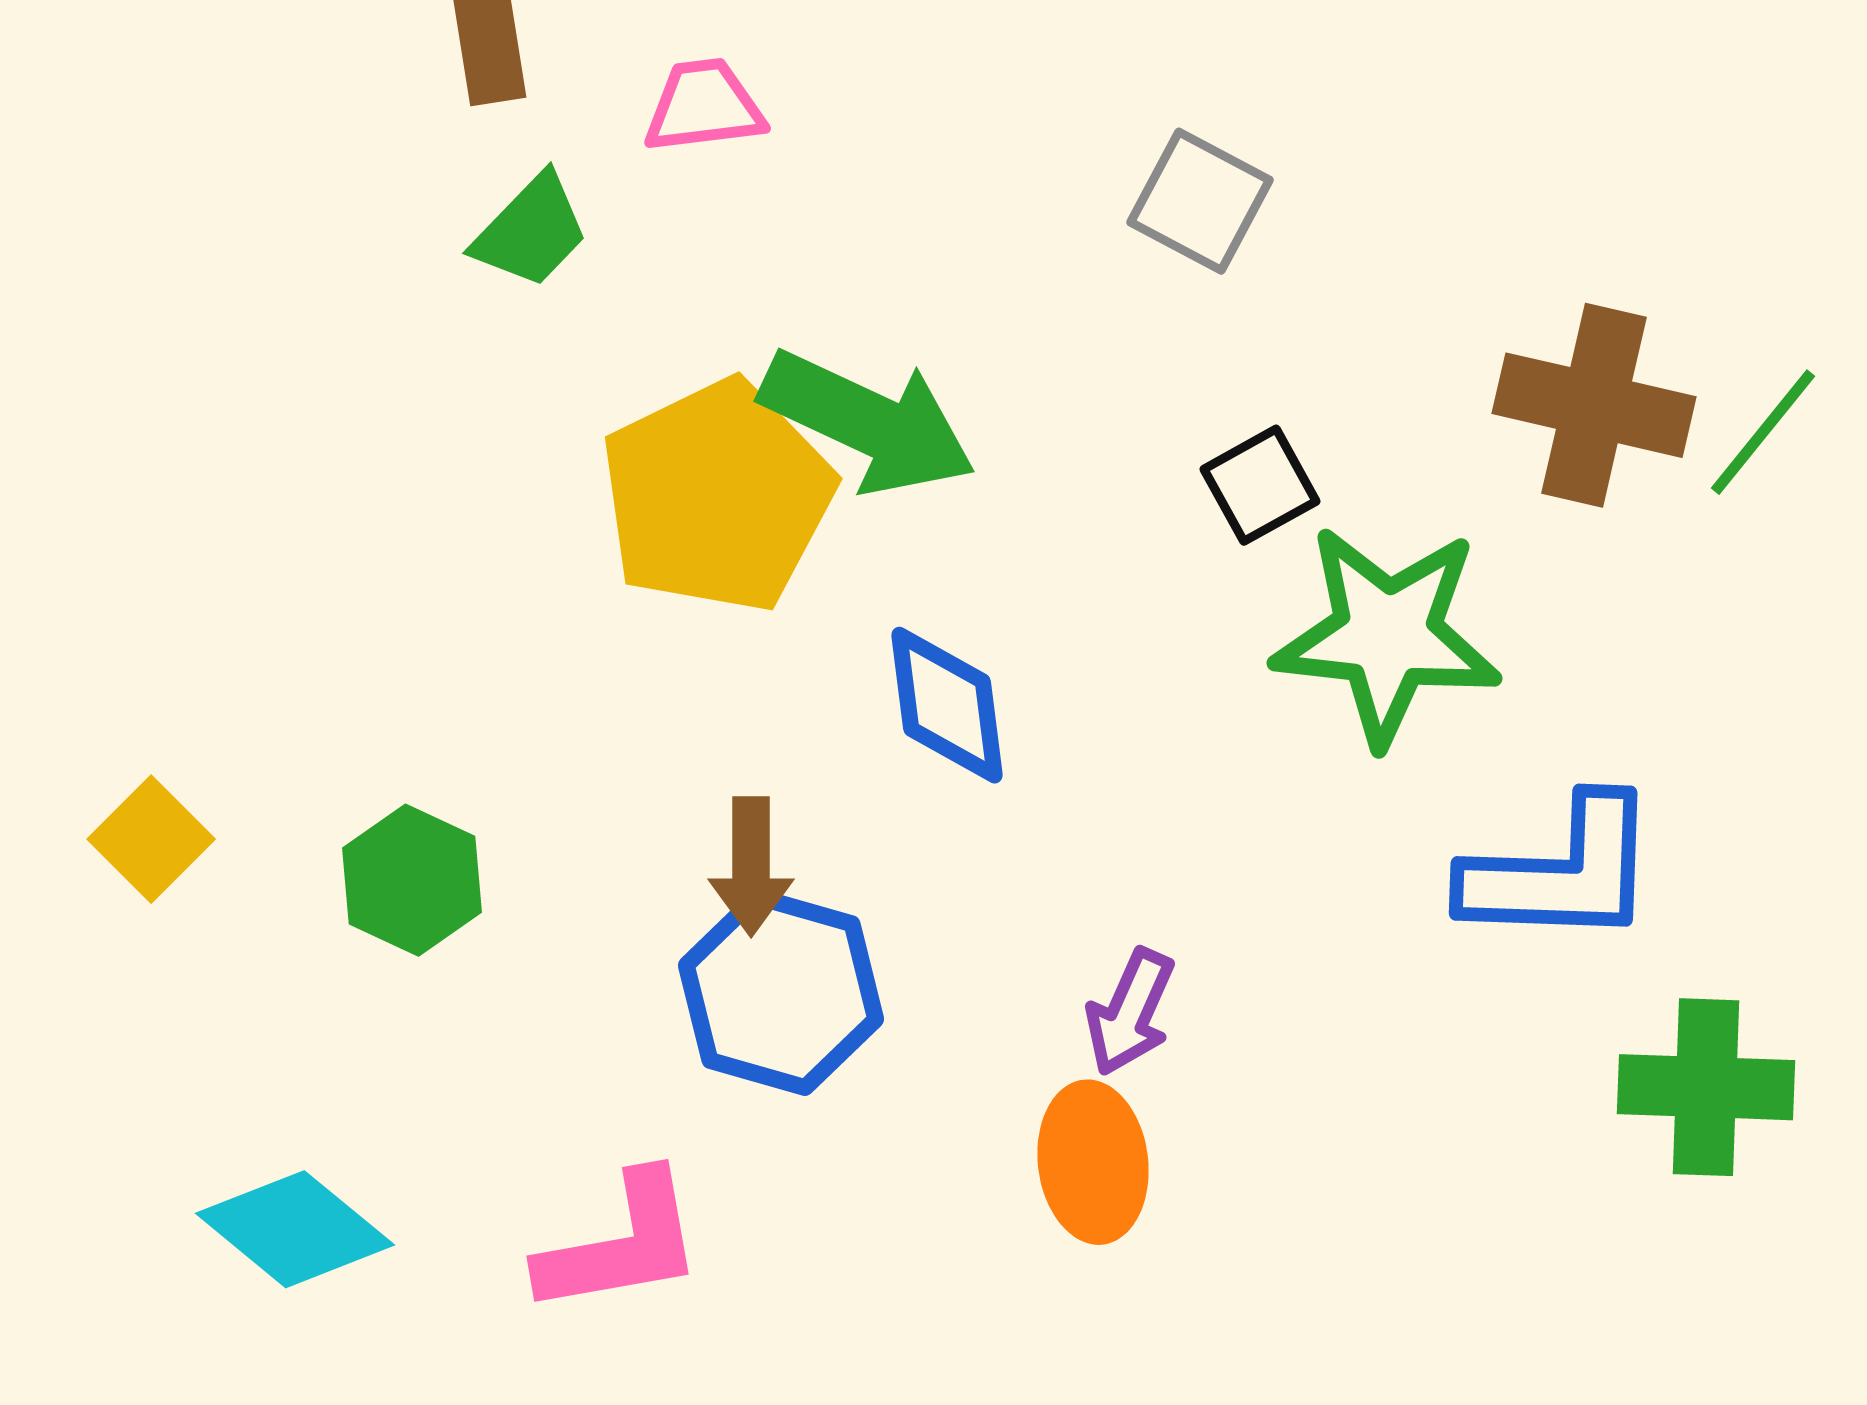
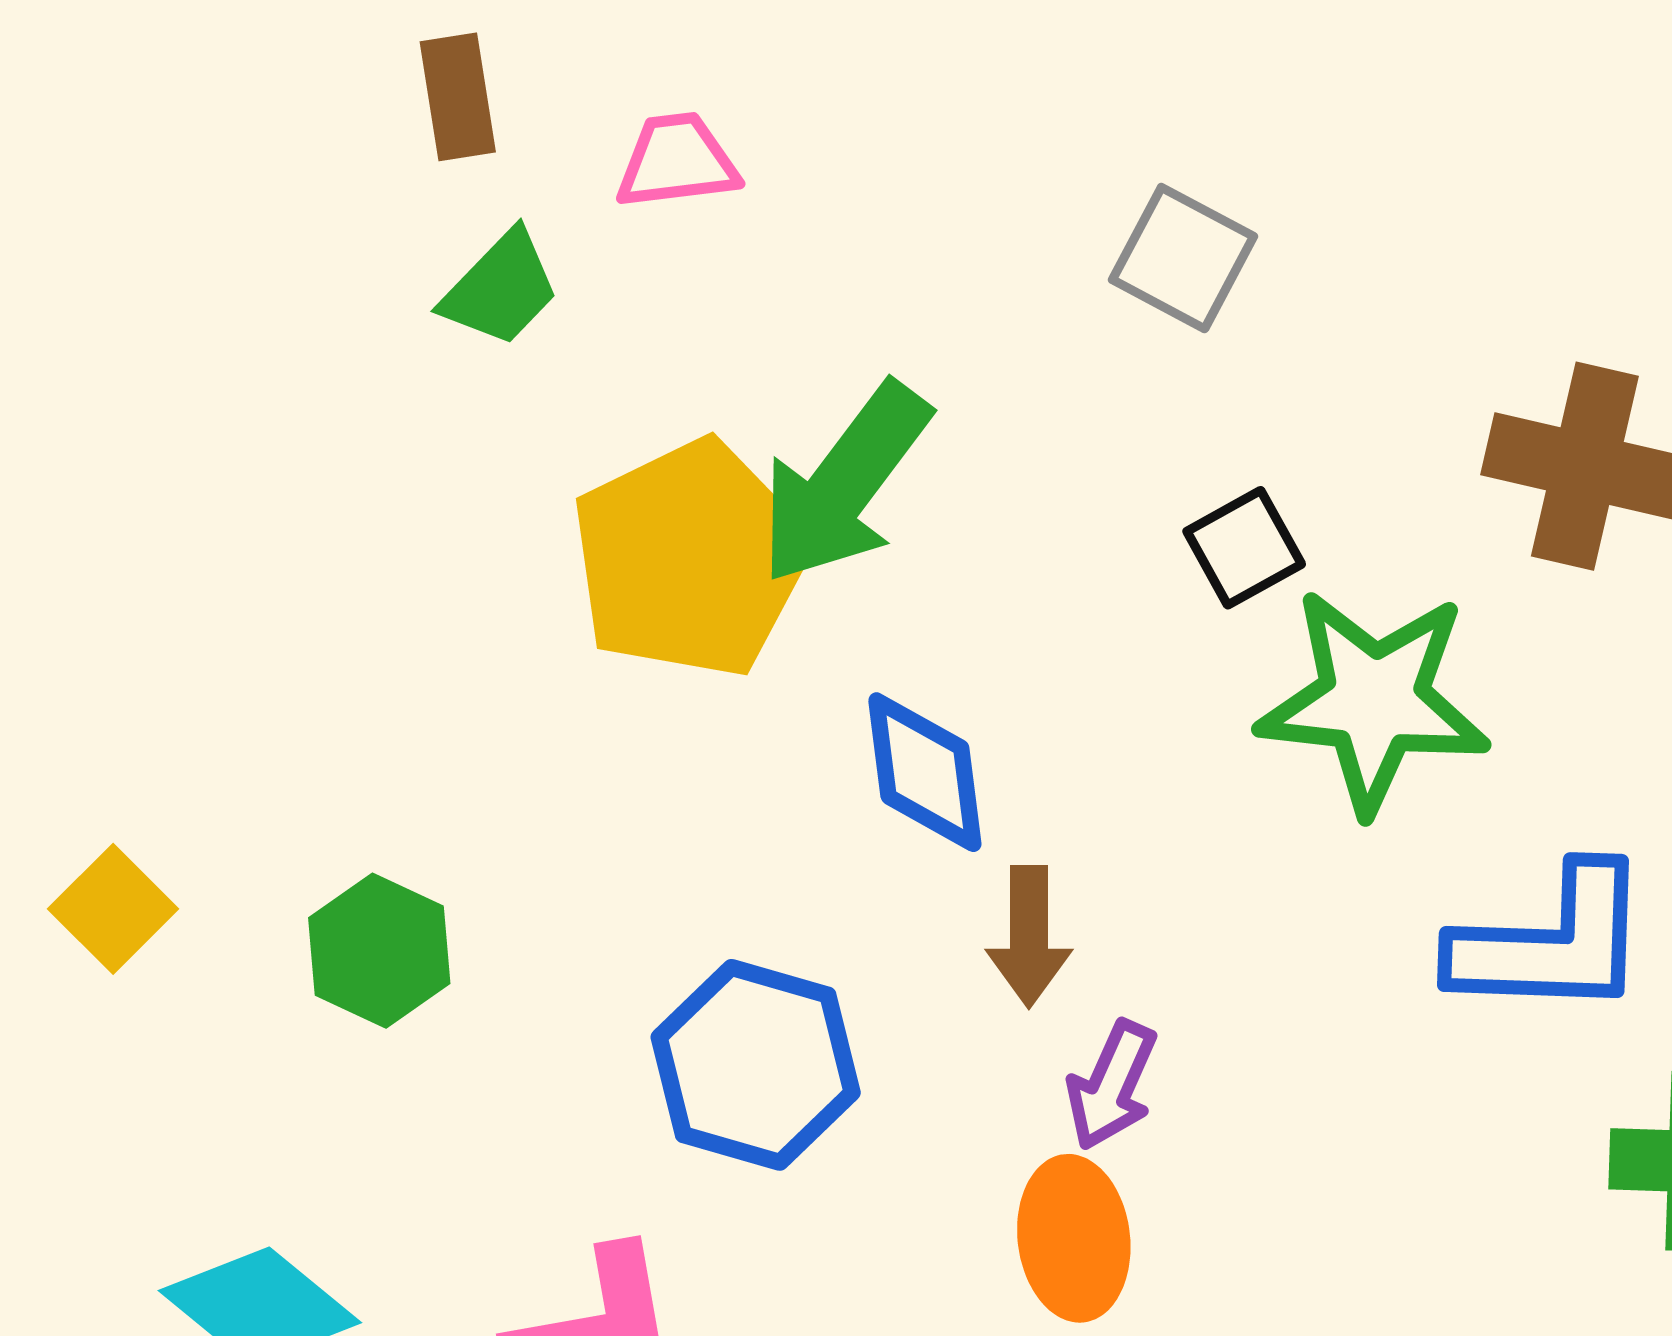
green arrow: (868, 422) -> (844, 483), turned 102
brown arrow: (751, 866) -> (1029, 936), moved

